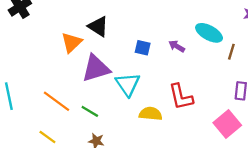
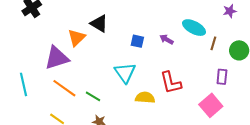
purple triangle: (96, 68) -> (57, 58), moved

